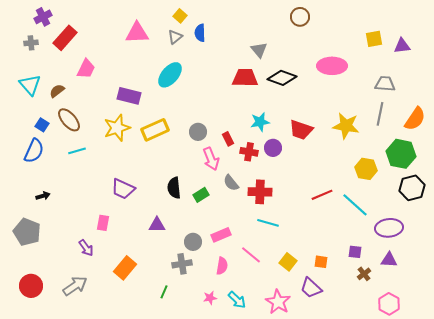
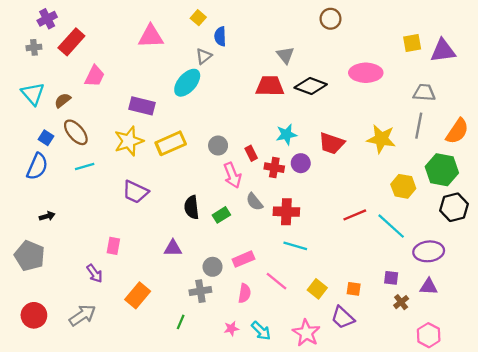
gray triangle: (175, 37) -> (204, 56), moved
purple triangle: (402, 46) -> (443, 51), size x1.4
purple trapezoid: (123, 189) -> (135, 192), moved

